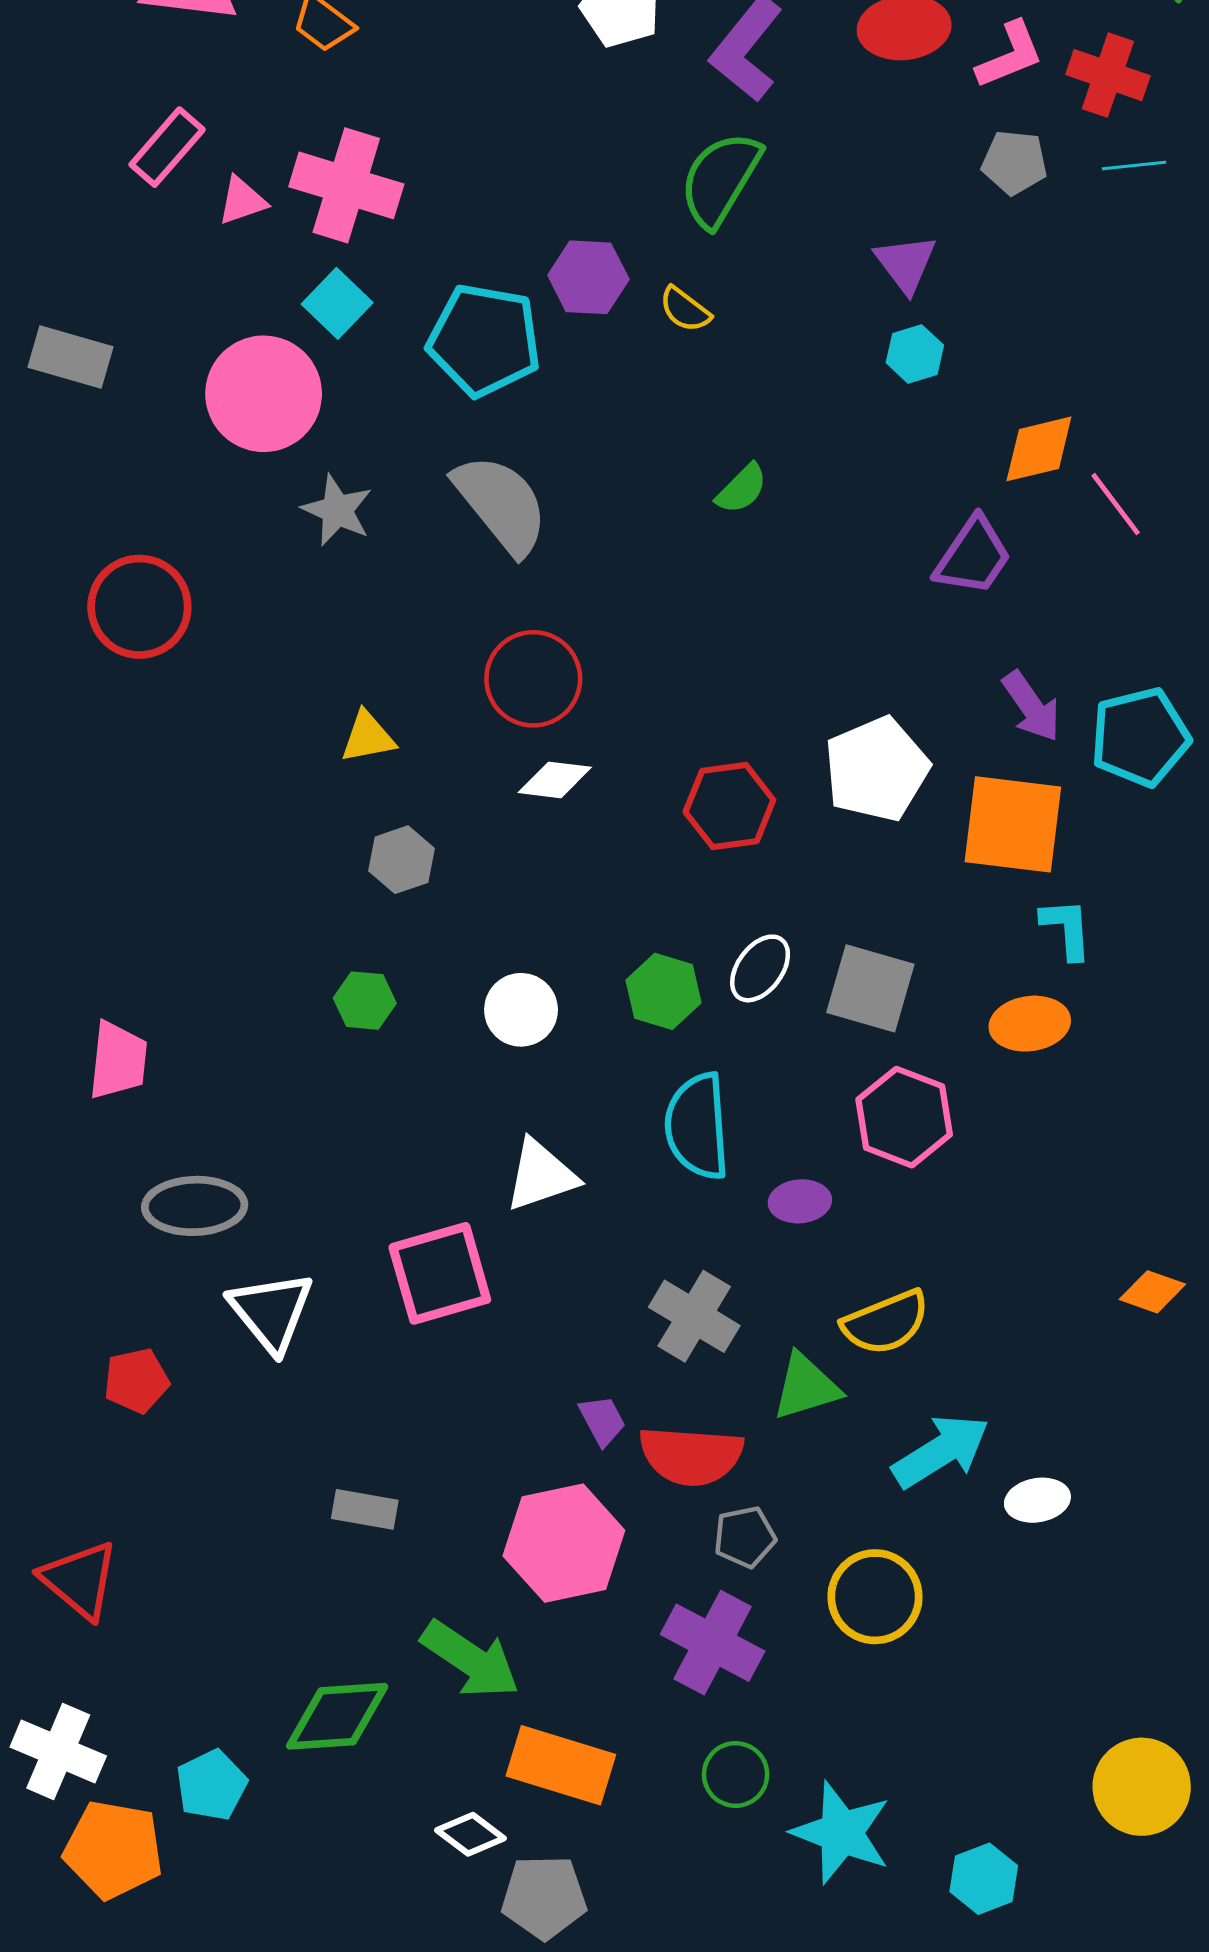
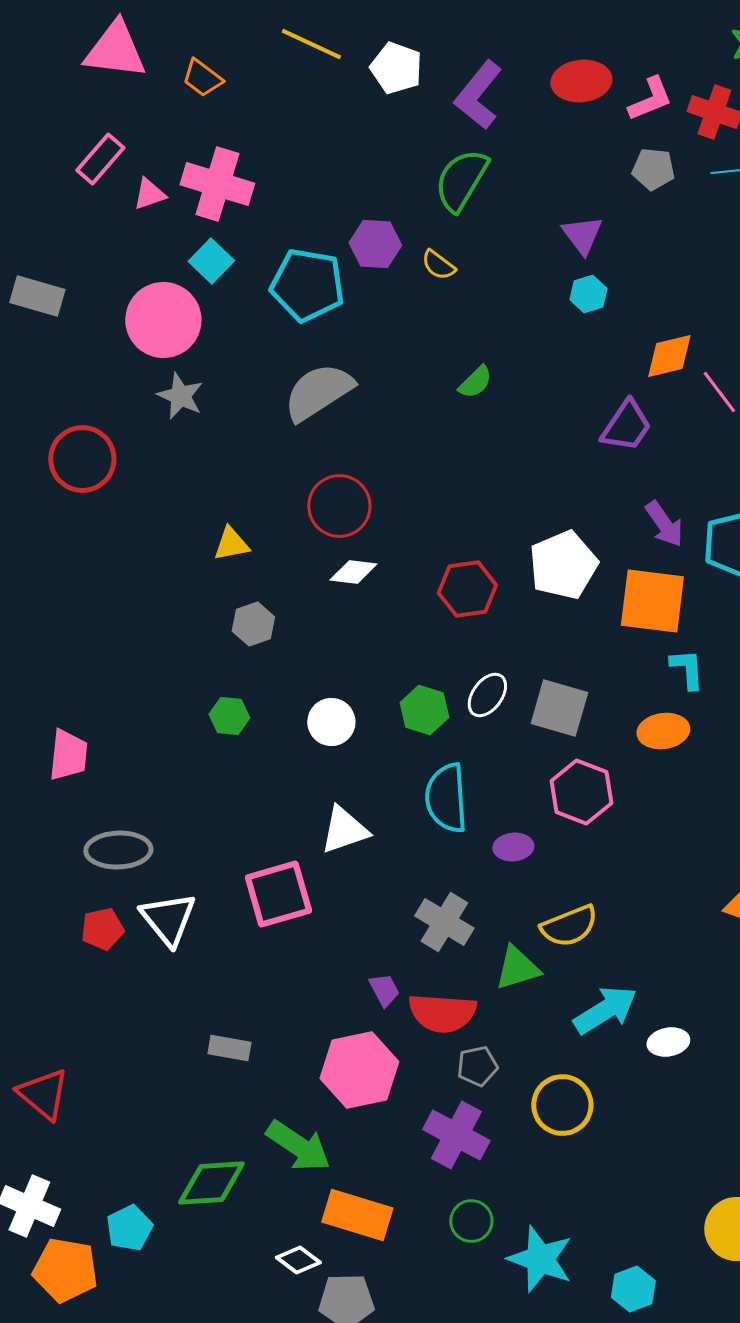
gray semicircle: (501, 504) -> (318, 392), turned -84
gray star: (337, 510) -> (180, 396), moved
red pentagon: (136, 1381) -> (102, 929), moved

